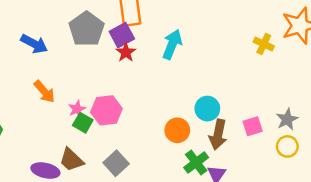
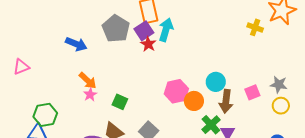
cyan arrow: (172, 44) -> (166, 30), moved
pink star: (77, 109) -> (90, 95), moved
pink hexagon: (106, 110) -> (176, 91), moved
gray star: (287, 119) -> (279, 85), turned -30

